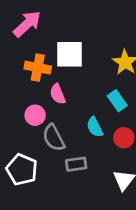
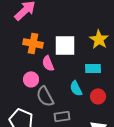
white square: (70, 54) -> (65, 45), moved
cyan rectangle: (117, 101) -> (93, 68), turned -56

